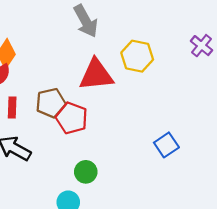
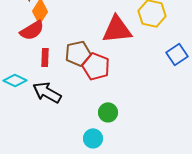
blue square: (166, 145) -> (177, 54), moved

